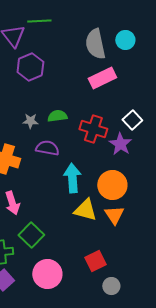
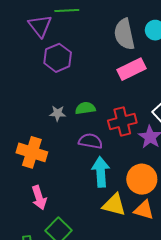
red cross: (93, 129) -> (122, 122), turned -32
purple semicircle: (47, 148) -> (90, 141), moved
orange triangle: (114, 215) -> (144, 210), turned -40

